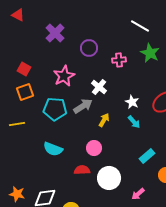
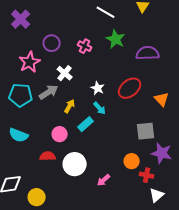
purple circle: (89, 48) -> (52, 43), moved
pink cross: (119, 60) -> (85, 46), turned 32
cyan rectangle: (147, 156) -> (86, 124), moved

